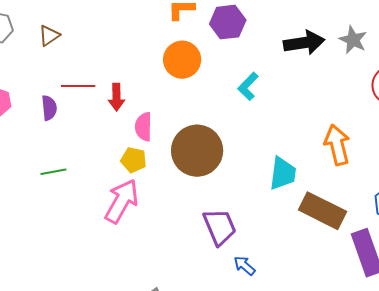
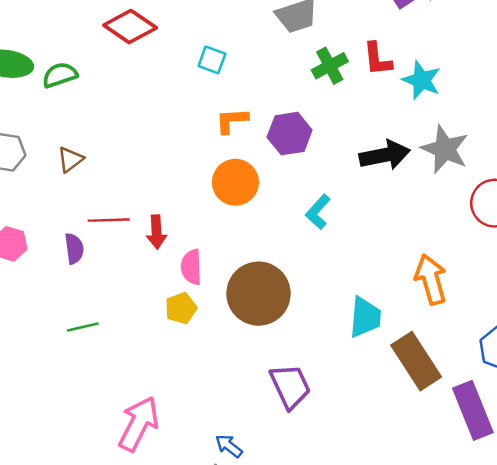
gray star: (353, 40) -> (445, 149), size x1.4
yellow pentagon: (134, 160) -> (181, 308), turned -30
pink arrow: (122, 201) -> (139, 424), moved
brown rectangle: (323, 211) -> (416, 361), turned 33
blue arrow: (244, 266) -> (229, 446), moved

